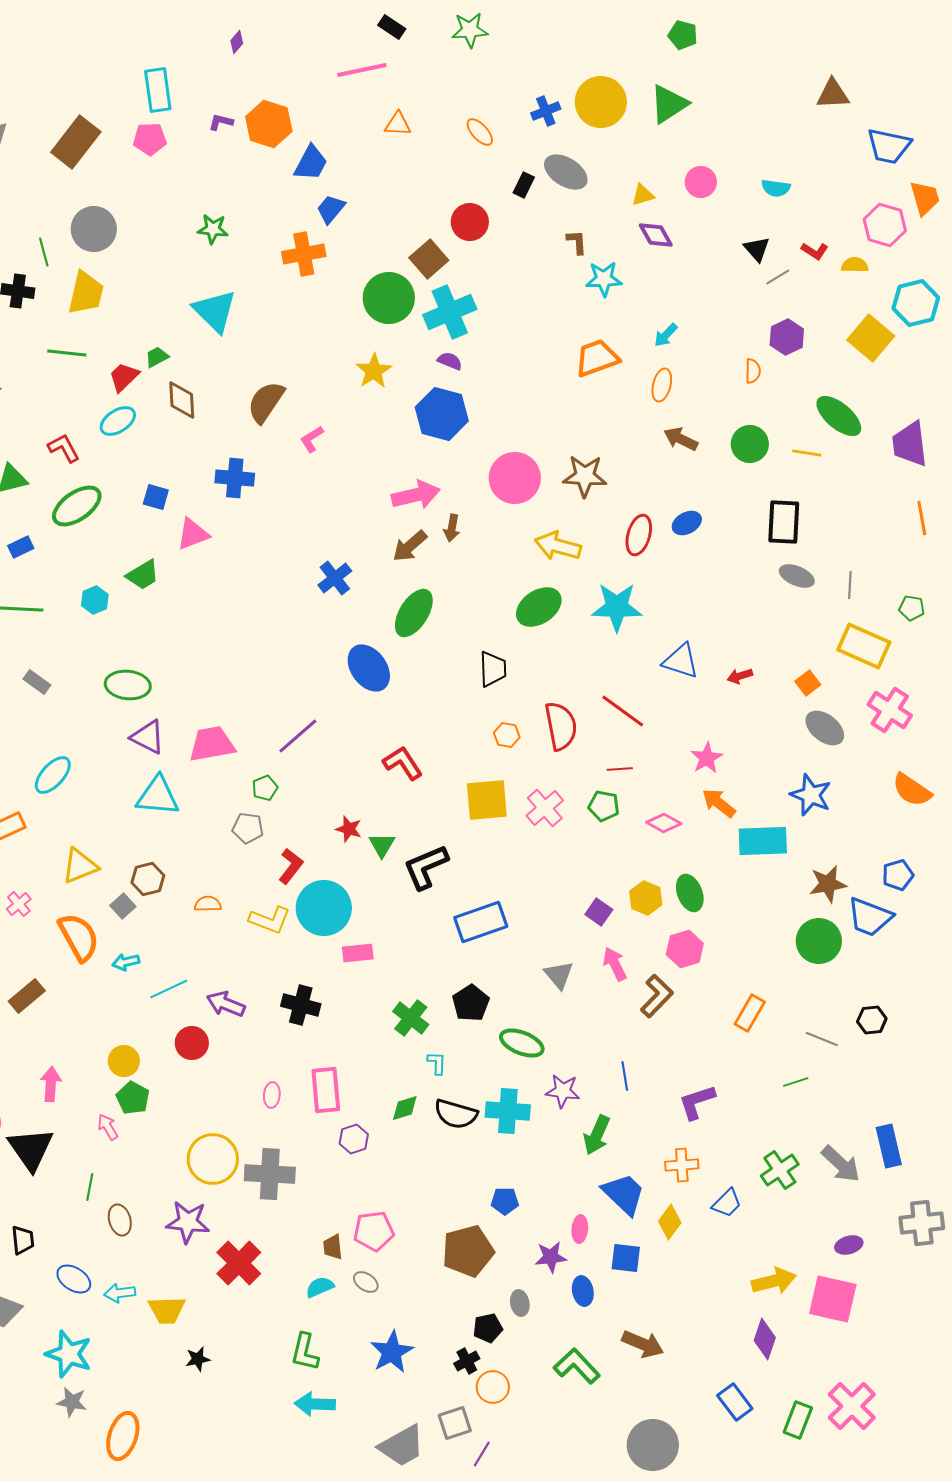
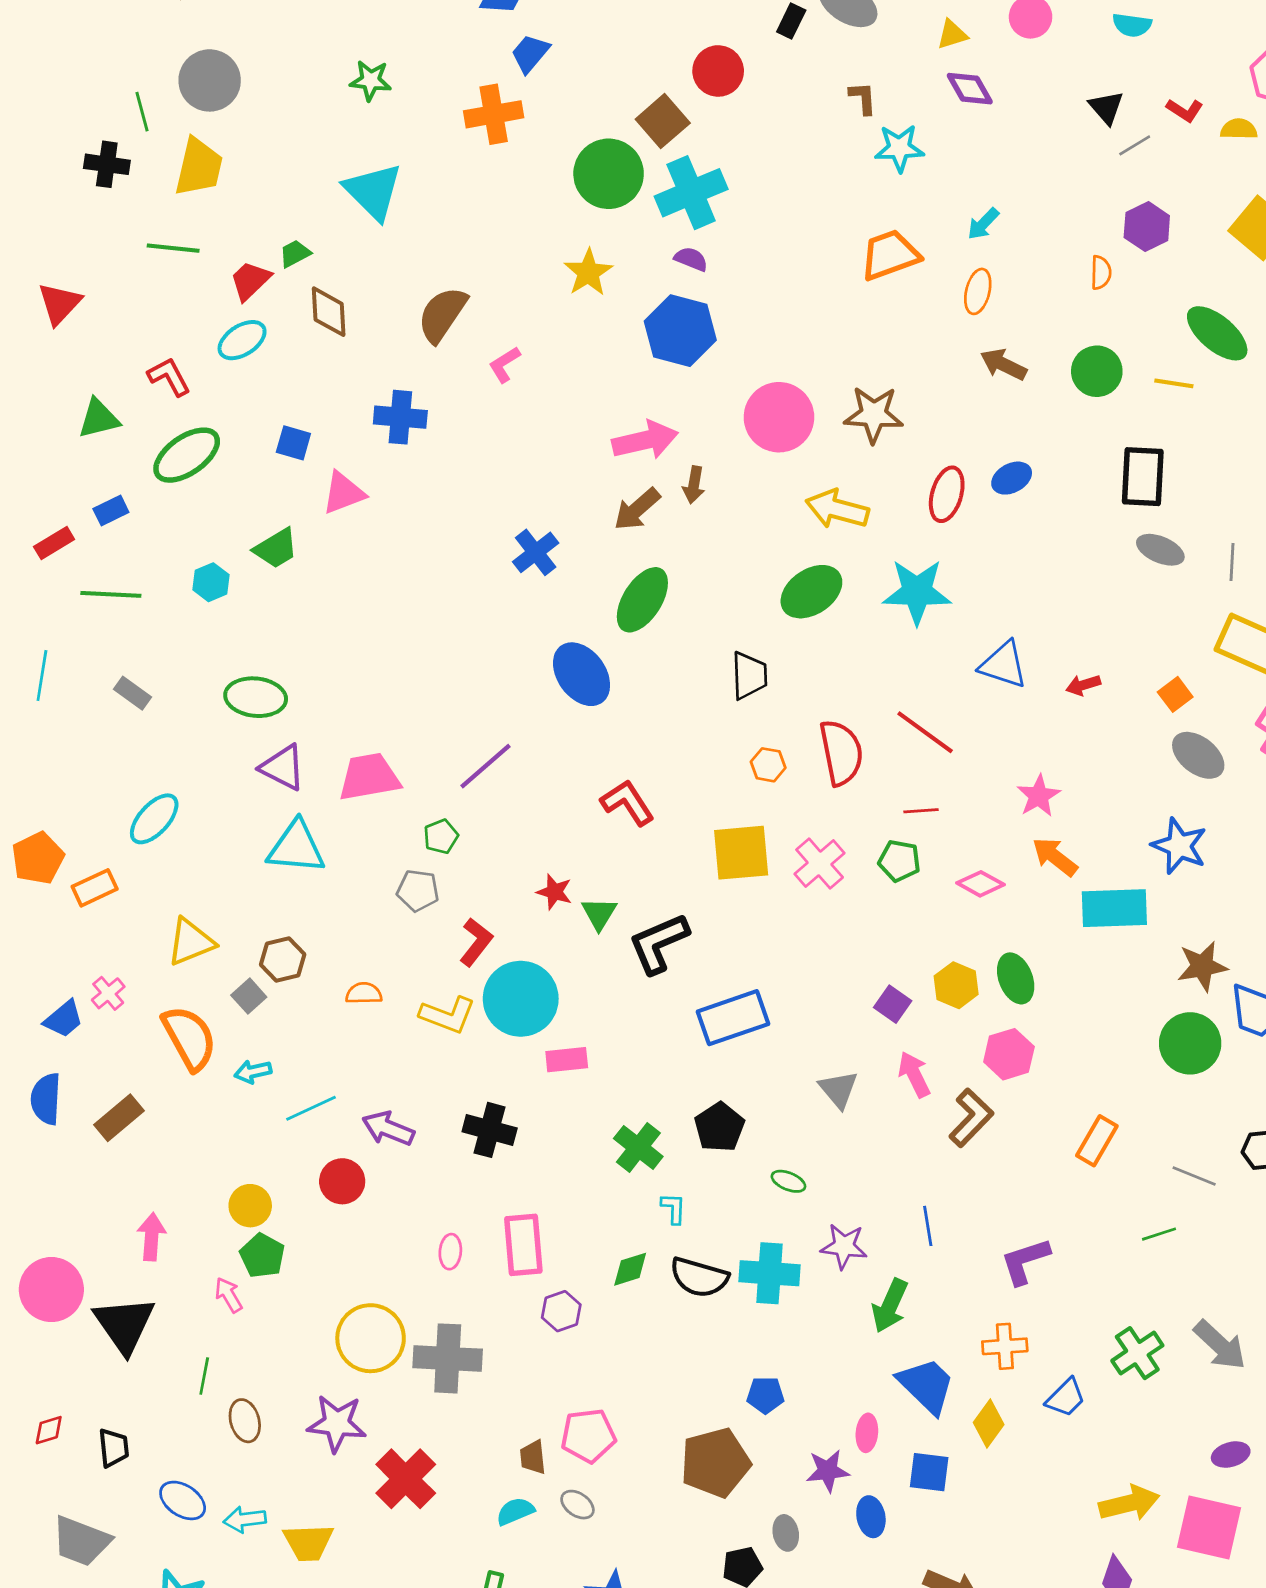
green ellipse: (522, 1043) -> (788, 1181), size x0.6

